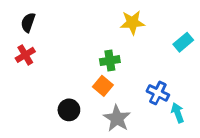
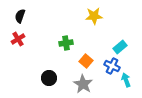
cyan rectangle: (183, 42) -> (120, 47), moved
green cross: (110, 61) -> (66, 43), moved
orange square: (103, 86) -> (86, 61), moved

